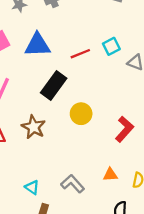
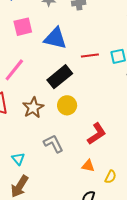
yellow circle: (81, 114) -> (67, 105), moved
red L-shape: (124, 129) -> (97, 134), moved
gray L-shape: (73, 184) -> (53, 144), moved

